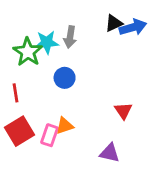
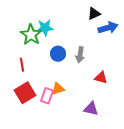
blue arrow: (133, 27) -> (108, 28), moved
gray arrow: (70, 37) -> (80, 55), moved
red triangle: (123, 111) -> (101, 78), turned -40

